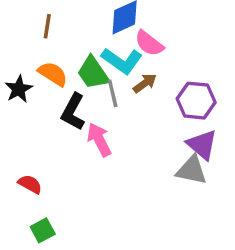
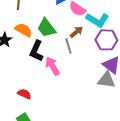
cyan L-shape: (122, 61) -> (97, 20), moved
gray line: (113, 93) -> (68, 46), moved
red semicircle: (30, 184) -> (24, 94), moved

